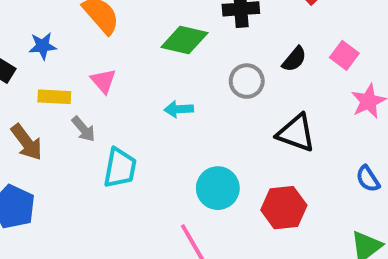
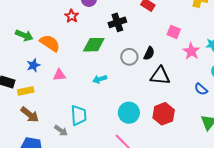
blue star: (43, 46) -> (33, 65), moved
black semicircle: (294, 59) -> (149, 53), moved
pink triangle: (103, 81) -> (59, 75), turned -40
yellow rectangle: (54, 97) -> (26, 91), moved
gray arrow: (83, 129) -> (61, 131), moved

